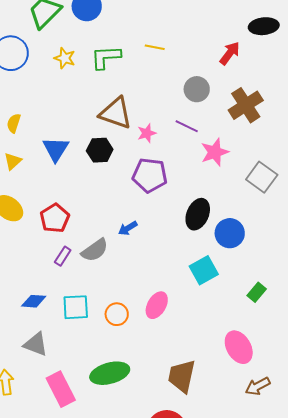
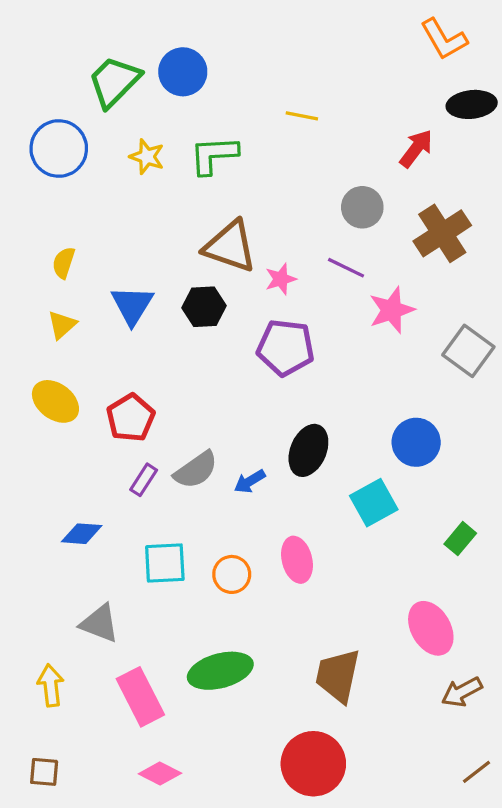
yellow line: (155, 47) -> (302, 116), moved
black ellipse: (198, 214) -> (308, 450), moved
blue arrow: (128, 228) -> (250, 481), moved
blue diamond: (34, 301) -> (82, 534), moved
pink ellipse: (157, 305) -> (297, 560), turned -44

